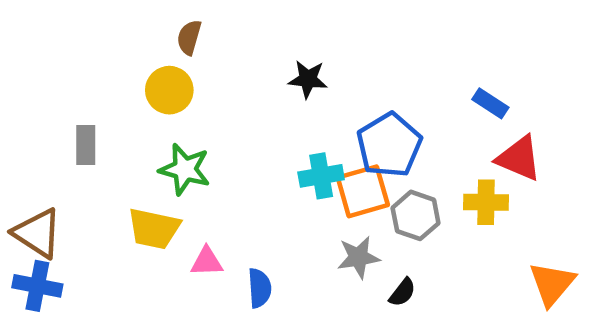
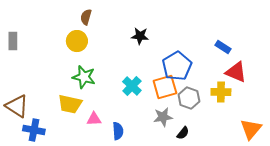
gray rectangle: (86, 145) -> (13, 41), moved
cyan cross: (321, 176) -> (132, 86), moved, turned -36
blue cross: (37, 286) -> (34, 130), moved

